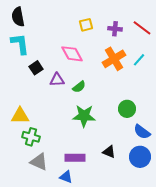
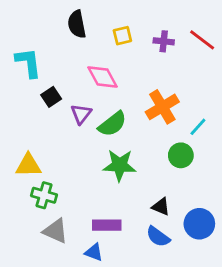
black semicircle: (18, 17) -> (77, 24), moved
orange cross: (114, 59) -> (162, 107), moved
cyan line: (139, 60) -> (198, 127), moved
purple triangle: (57, 80) -> (81, 114), turned -49
green semicircle: (79, 87) -> (112, 124), size x1.5
blue semicircle: (142, 132) -> (158, 237), moved
black triangle: (109, 152) -> (161, 207), moved

